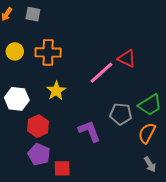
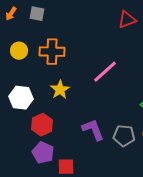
red triangle: (127, 59) -> (127, 20), moved, turned -48
gray pentagon: (121, 114) -> (124, 136), moved

